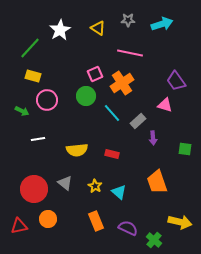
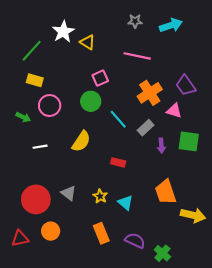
yellow triangle: (98, 28) -> (88, 42), moved
orange cross: (122, 83) -> (150, 93), moved
green square: (185, 149) -> (189, 141), moved, size x1.5
yellow semicircle: (77, 150) -> (81, 141), moved, turned -50
yellow arrow: (180, 222) -> (193, 215), moved

